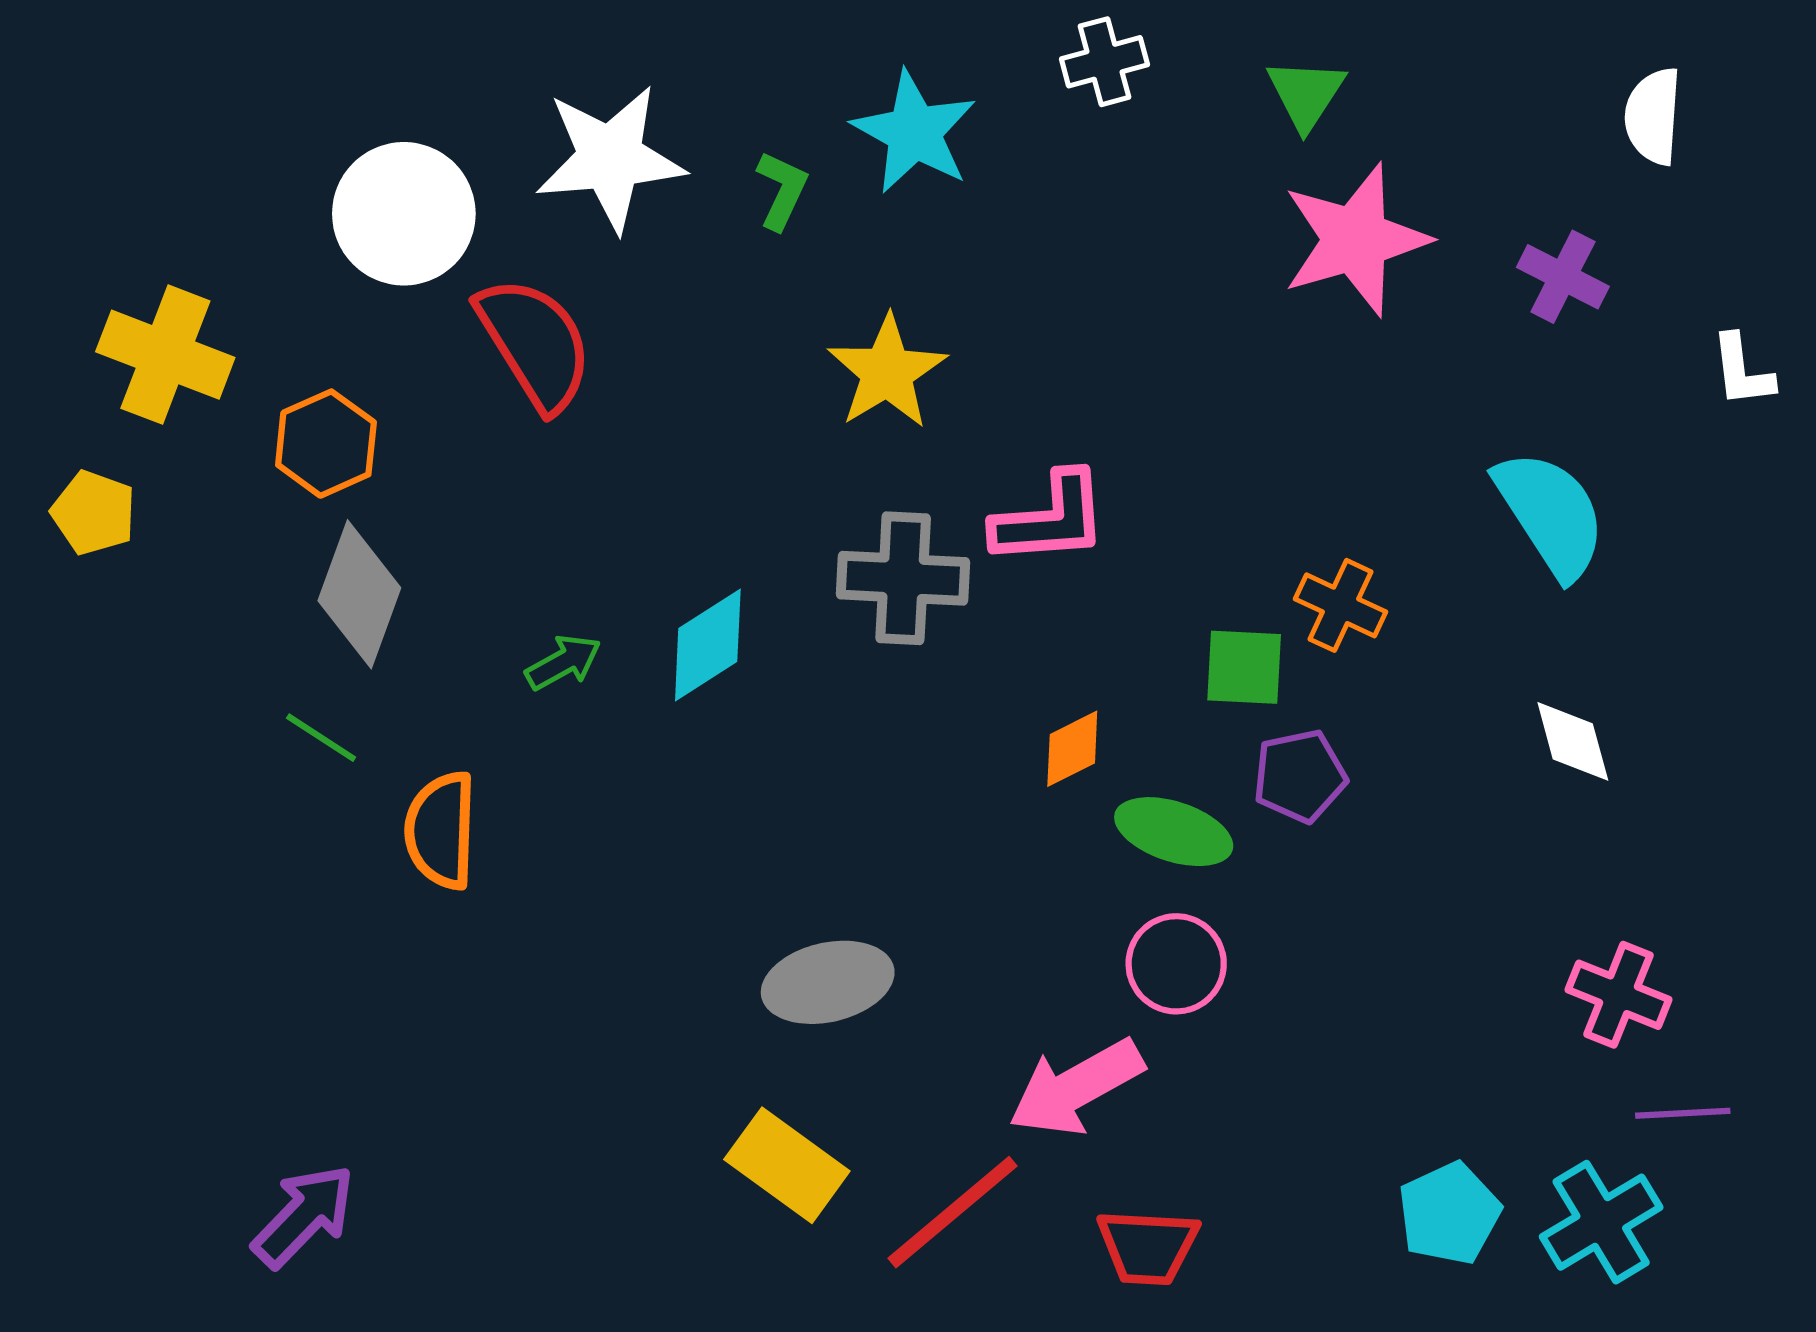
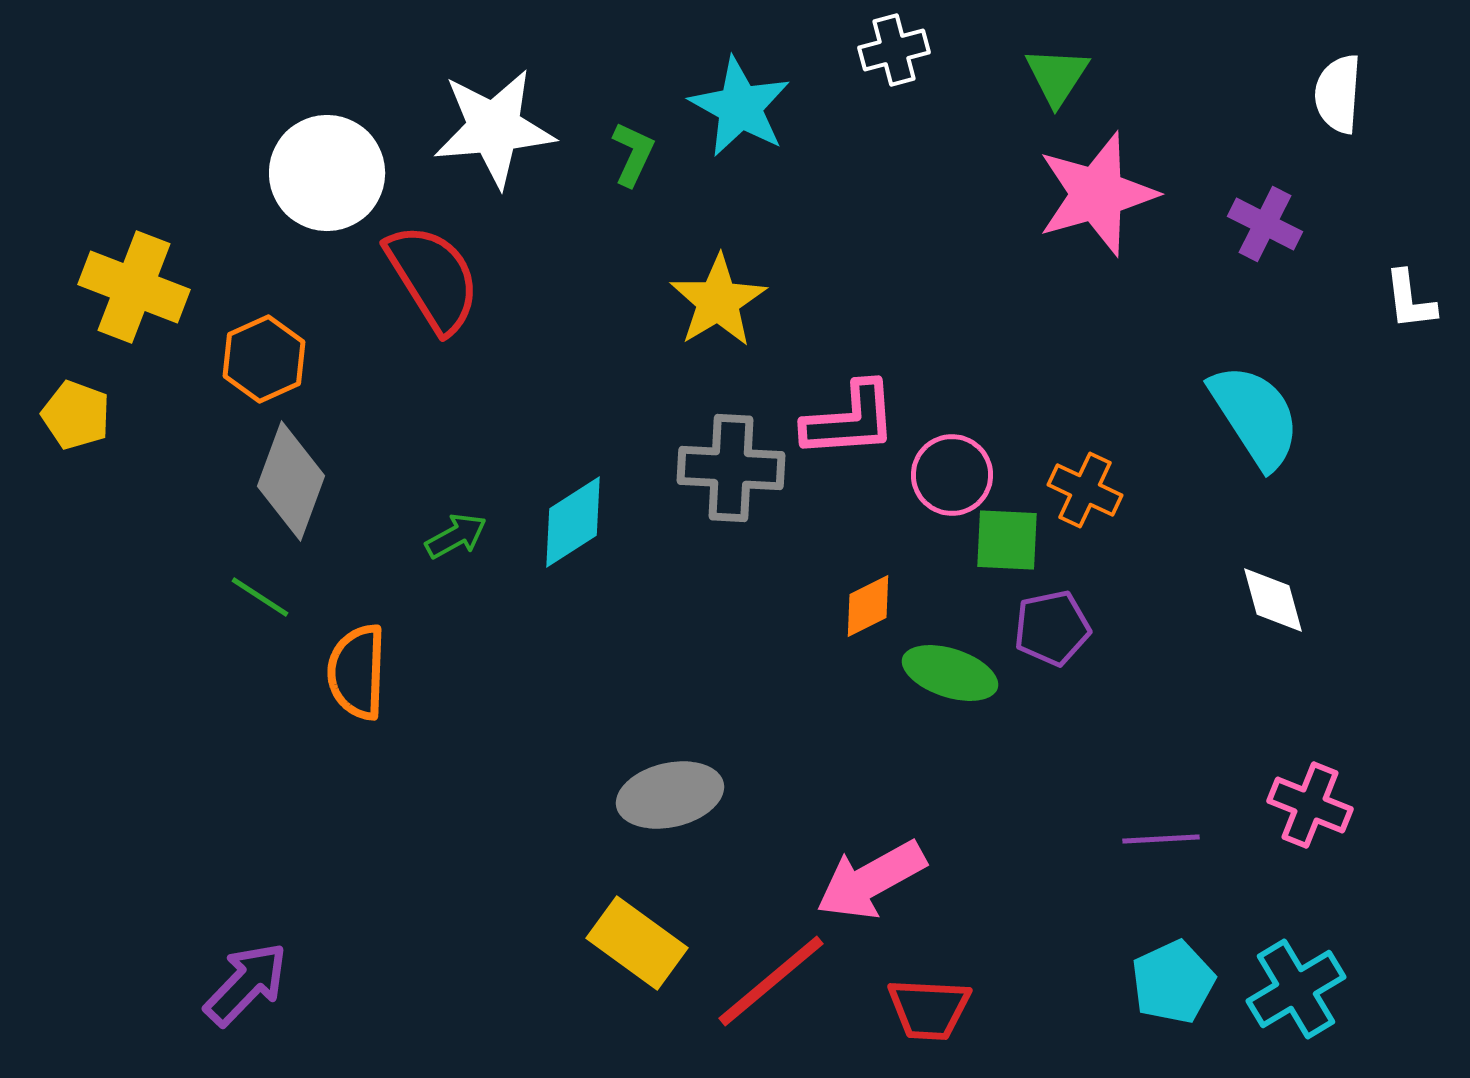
pink circle: (1176, 964) -> (952, 475), moved
purple line: (1683, 1113) -> (1161, 839), moved

